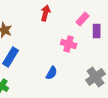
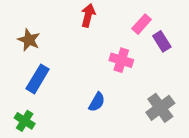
purple rectangle: (97, 31) -> (162, 41), turned -32

